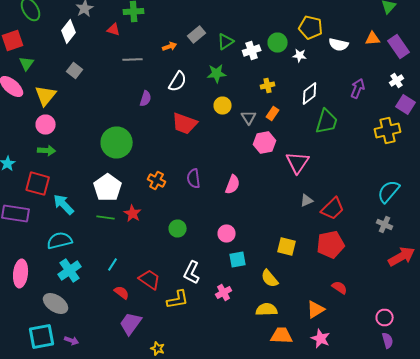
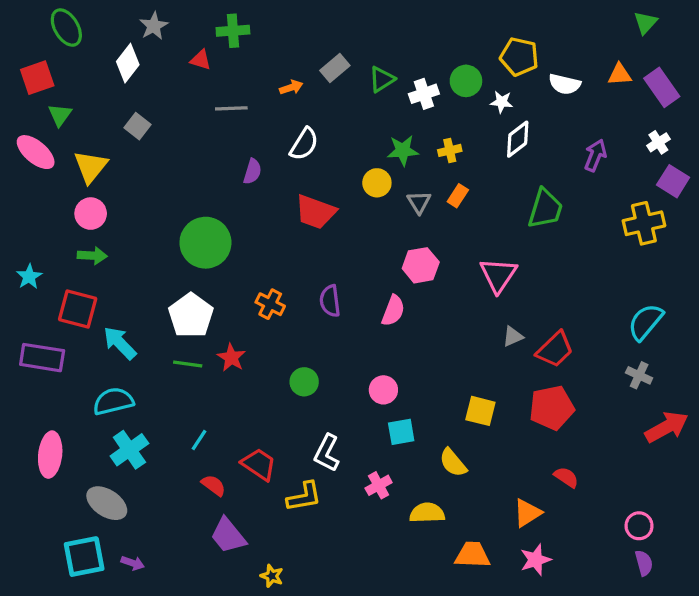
green star: (217, 74) -> (403, 150), moved
white diamond: (310, 94) -> (518, 139), moved
pink hexagon: (265, 142) -> (421, 265), moved
yellow semicircle: (267, 310) -> (427, 513), moved
purple trapezoid: (131, 324) -> (228, 535), turned -75
pink star: (321, 338) -> (535, 560), turned 30

